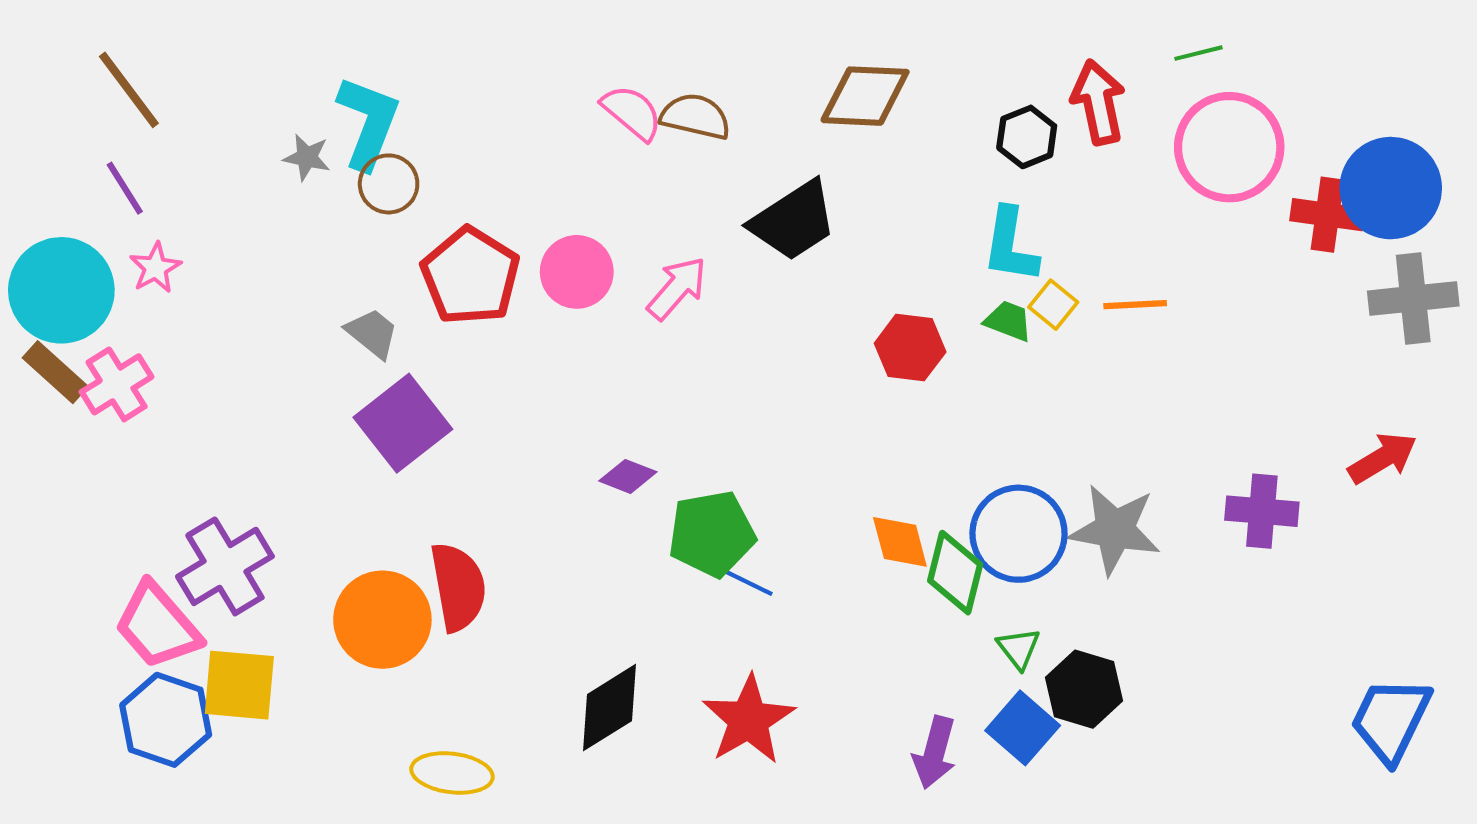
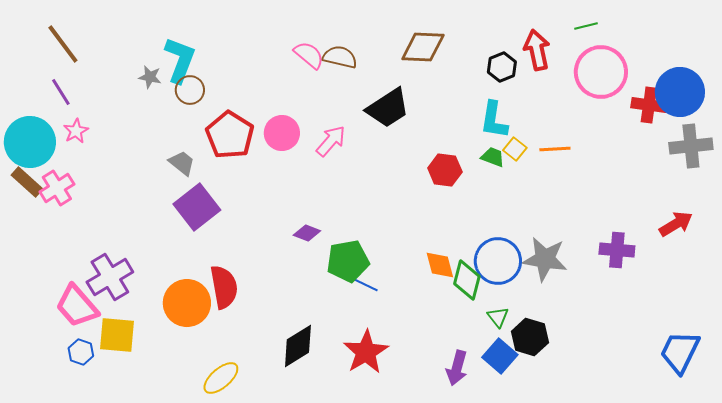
blue hexagon: (166, 720) -> (81, 352), size x0.6
yellow ellipse: (452, 773) -> (221, 378), turned -48

